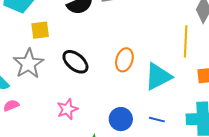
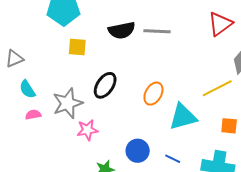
yellow line: (186, 41) -> (217, 88), turned 48
black ellipse: (75, 62) -> (105, 85), turned 72
gray star: (28, 64) -> (68, 103), moved

